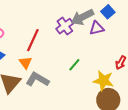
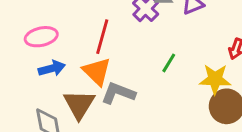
orange triangle: (25, 63) -> (97, 71), size x1.5

